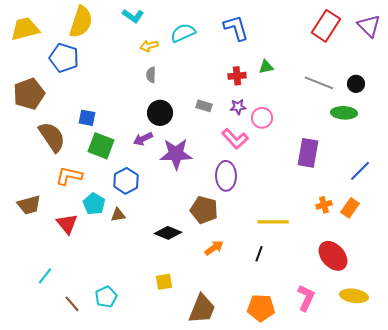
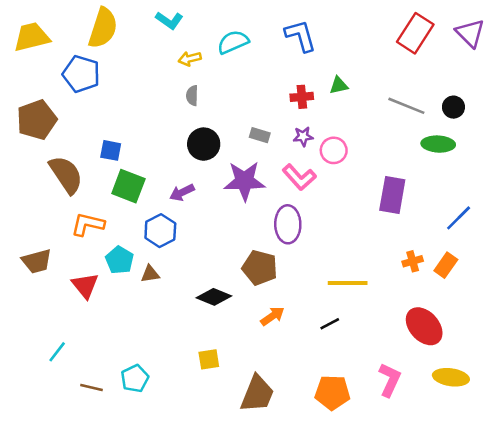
purple arrow: (143, 139) -> (182, 192), moved
purple star: (176, 154) -> (244, 181), moved
black line: (259, 254) -> (330, 324), turned 42
brown line: (72, 304) -> (92, 387), turned -36

